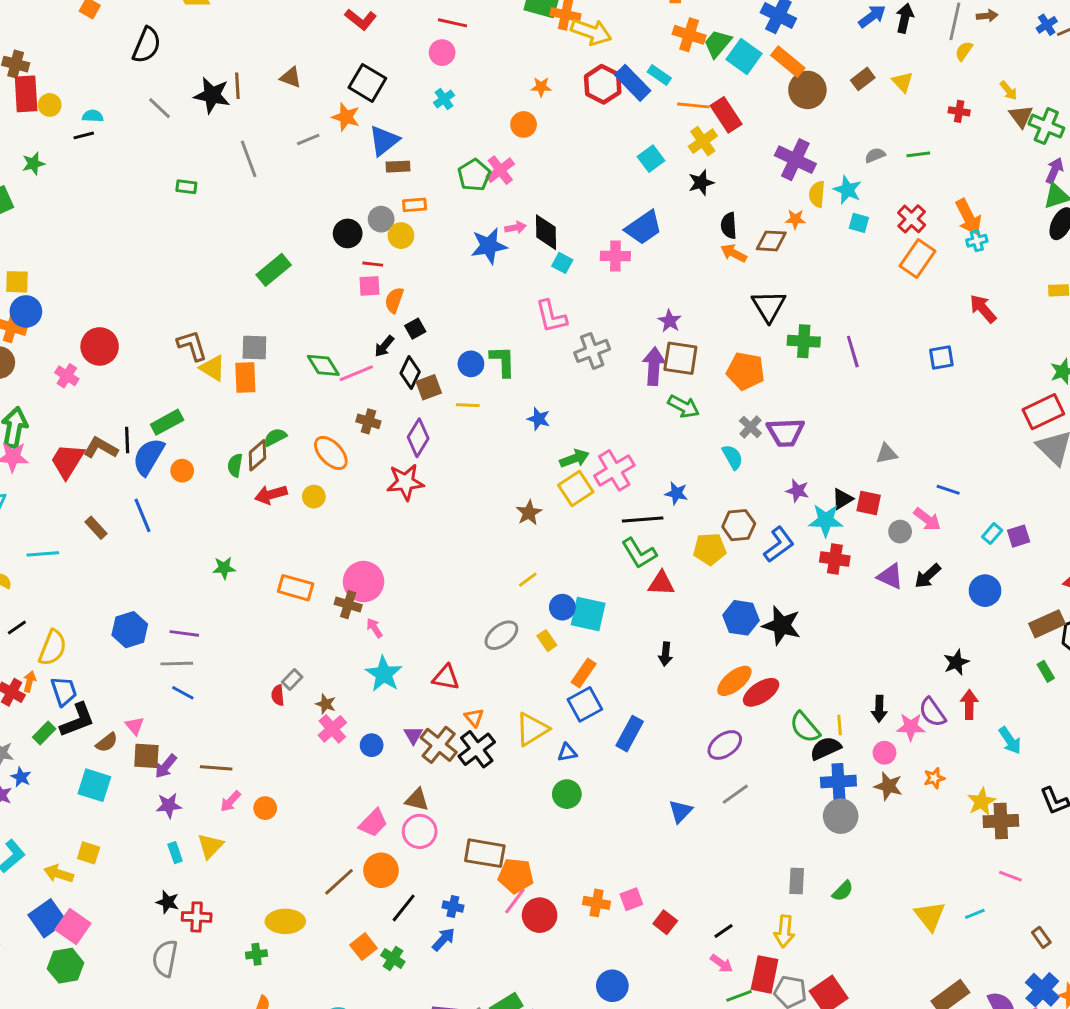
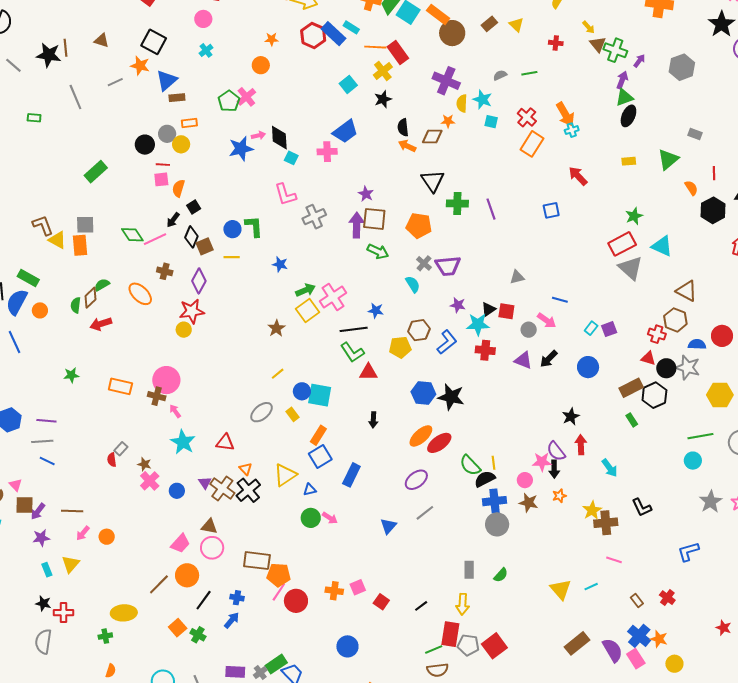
green rectangle: (167, 422) -> (28, 278), turned 60
yellow circle: (314, 497) -> (184, 330), moved
black arrow: (879, 709) -> (554, 469), moved
pink arrow: (721, 964) -> (330, 518), moved

